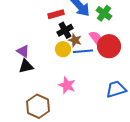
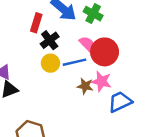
red rectangle: (56, 14) -> (36, 23), turned -49
brown star: (75, 40) -> (85, 86), moved
pink star: (67, 85) -> (101, 81), moved

